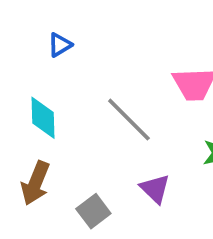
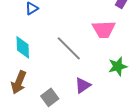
purple triangle: (155, 189) -> (83, 85), turned 42

